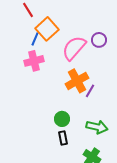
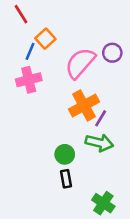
orange square: (47, 29) -> (45, 39), size x0.7
green arrow: (97, 127) -> (99, 143), moved

